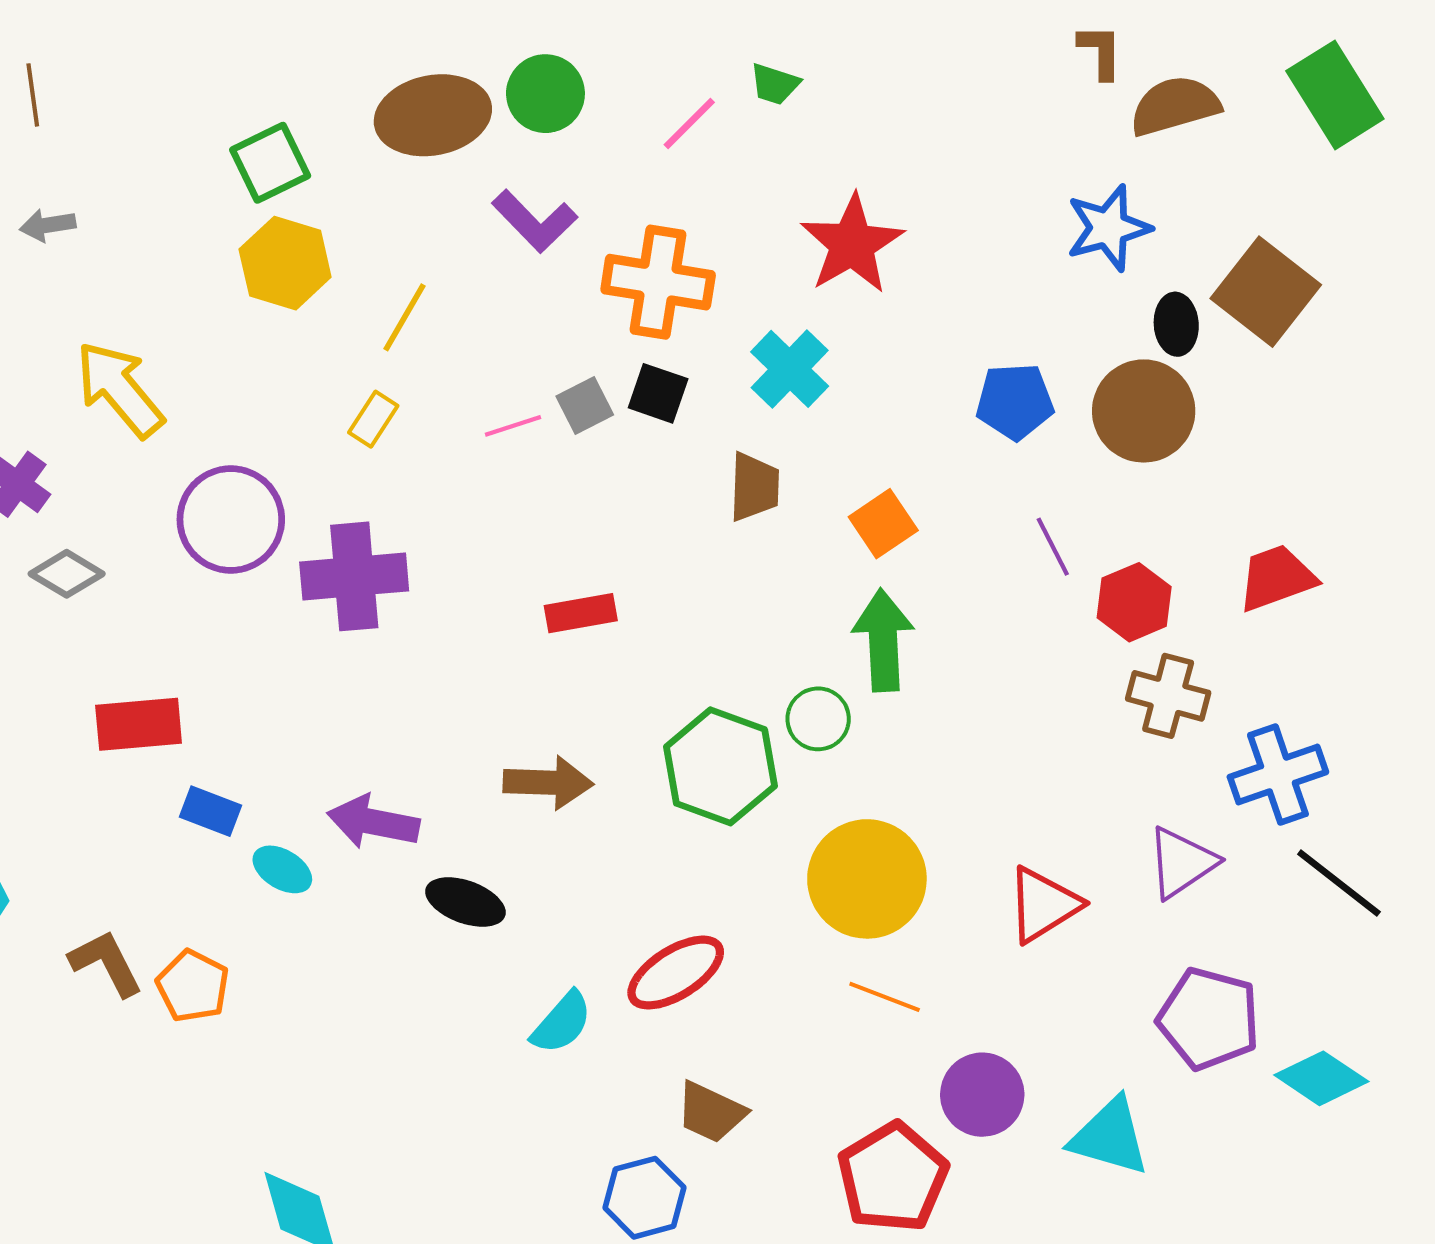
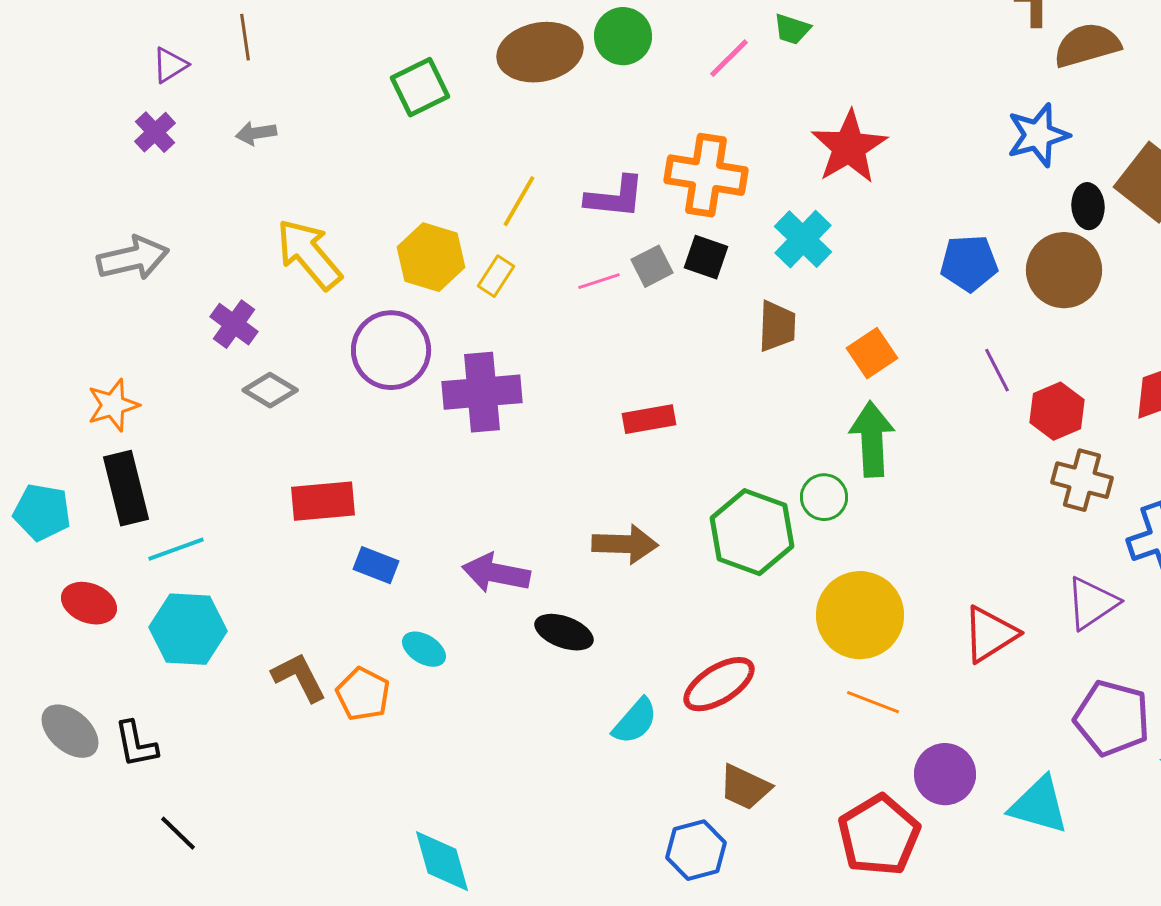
purple L-shape: (535, 221) -> (615, 197), moved, turned -40
yellow hexagon: (285, 263) -> (431, 257), moved
cyan ellipse: (282, 869) -> (424, 649), moved

